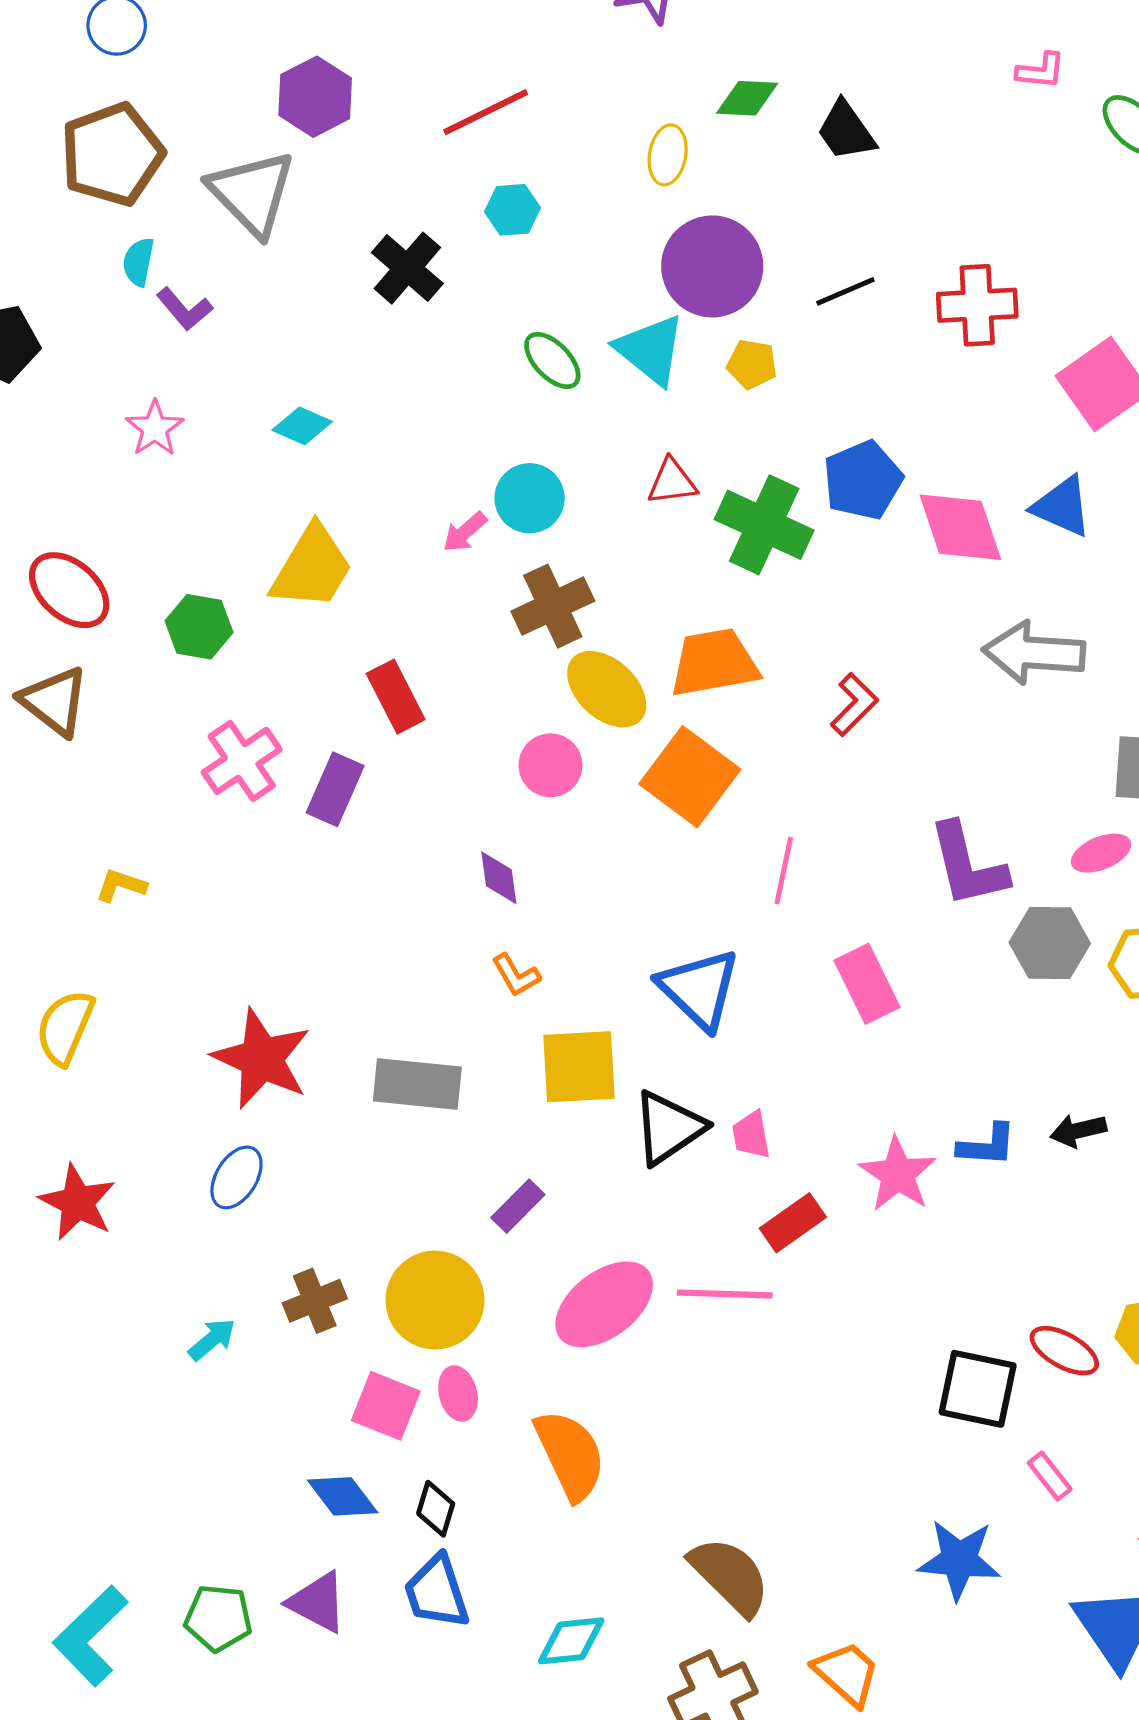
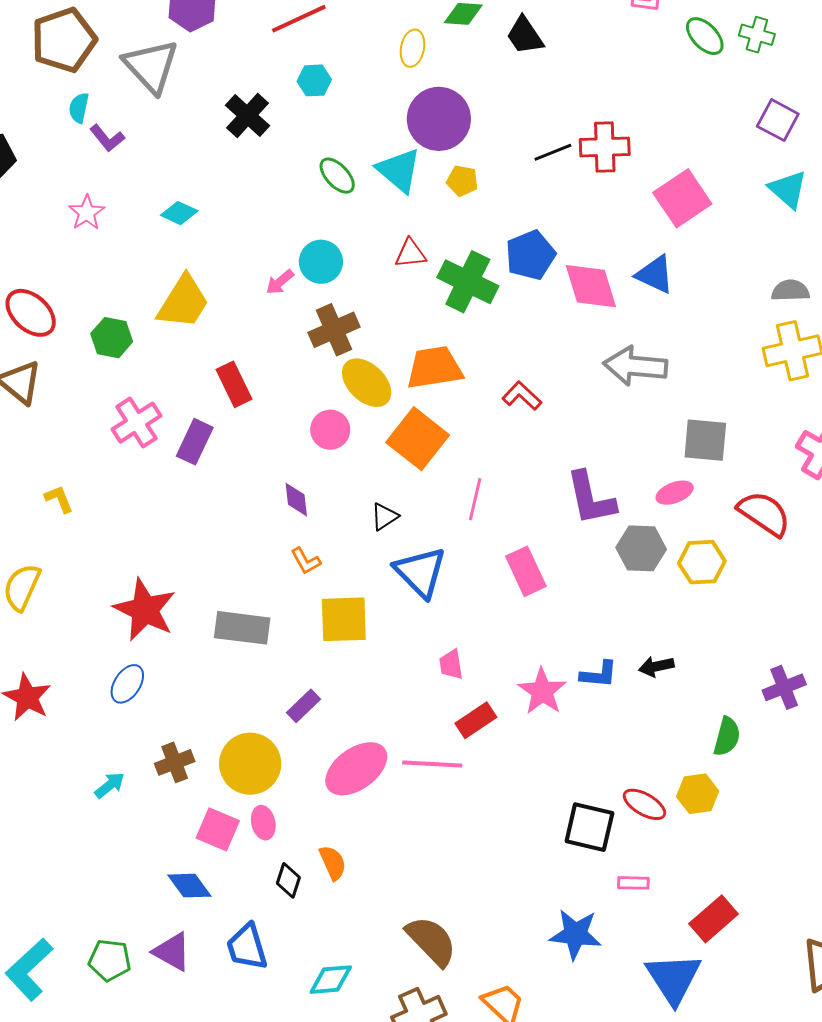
black line: (845, 291) -> (553, 152), moved
red L-shape: (854, 704) -> (522, 396), turned -93
yellow L-shape: (121, 885) -> (59, 499), turned 48
black triangle: (668, 1128) -> (384, 517), moved, size x0.6
orange semicircle: (570, 1455) -> (333, 863), size x0.6
pink rectangle: (1050, 1476) -> (633, 883), turned -52
black diamond: (436, 1509) -> (288, 880), moved

